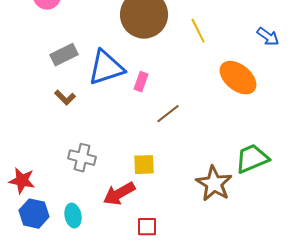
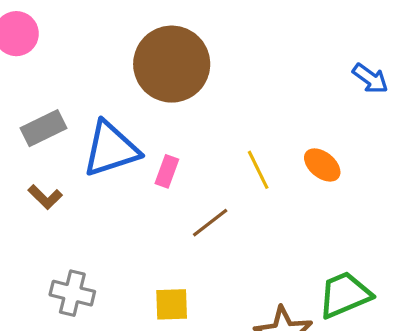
yellow line: (198, 31) -> (258, 170), moved
blue arrow: (268, 37) -> (370, 78), moved
orange ellipse: (238, 78) -> (322, 165), size x0.6

